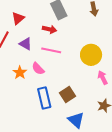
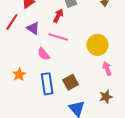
red arrow: (49, 29) -> (58, 16), turned -80
orange star: (20, 73) -> (19, 75), moved

